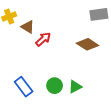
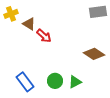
red arrow: (43, 39) -> (44, 36), turned 84
brown diamond: (88, 44) -> (94, 54), moved

